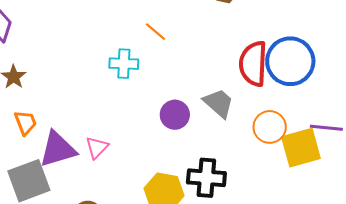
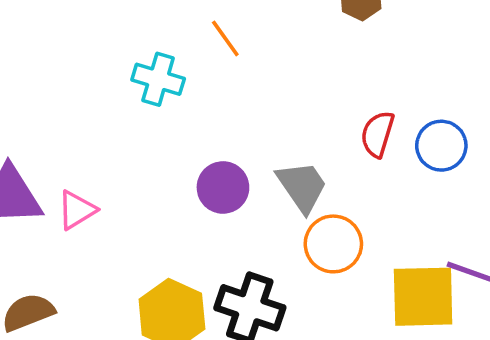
blue circle: (290, 61) -> (441, 146), size x0.6
red semicircle: (253, 64) -> (377, 134), size x0.6
orange circle: (270, 127) -> (333, 244), moved

